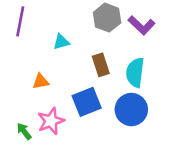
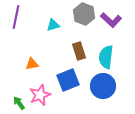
cyan triangle: (61, 42) -> (53, 25), moved

